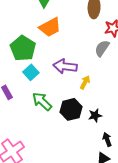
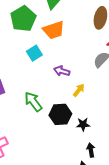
green pentagon: (23, 48) -> (23, 19), moved
purple arrow: (65, 66) -> (62, 71), size x0.7
cyan square: (31, 72) -> (34, 53), moved

